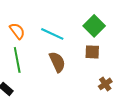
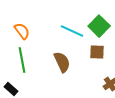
cyan line: (52, 34) -> (72, 31), moved

